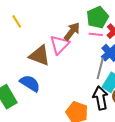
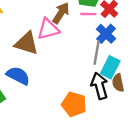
pink triangle: (60, 45) -> (48, 29), turned 35

